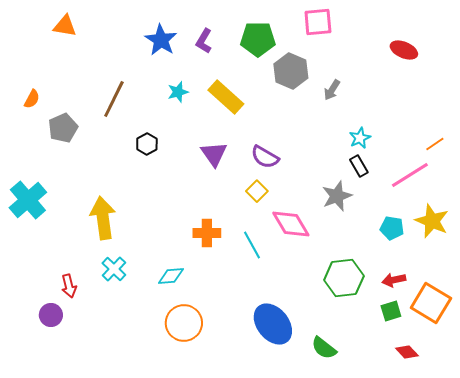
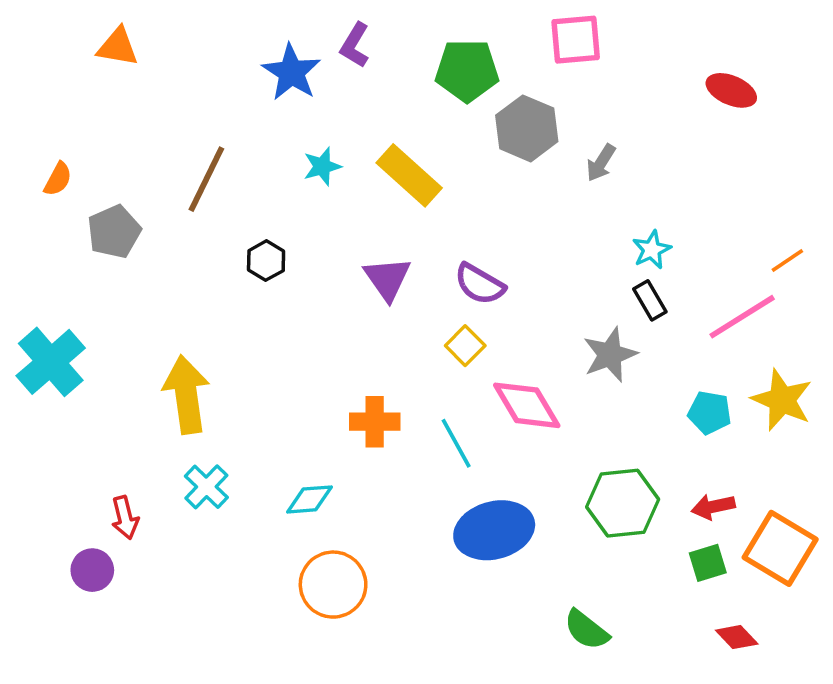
purple L-shape: (204, 41) -> (355, 45), moved
blue ellipse: (273, 324) -> (494, 530), moved, turned -66

